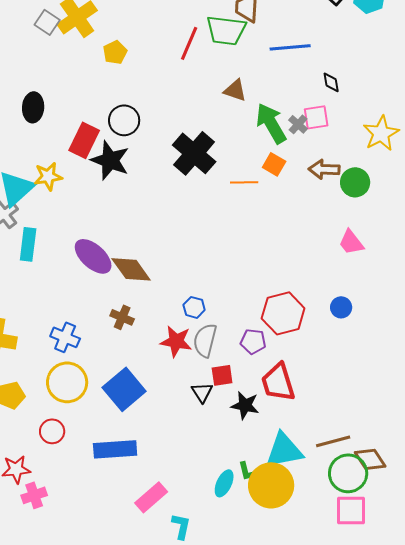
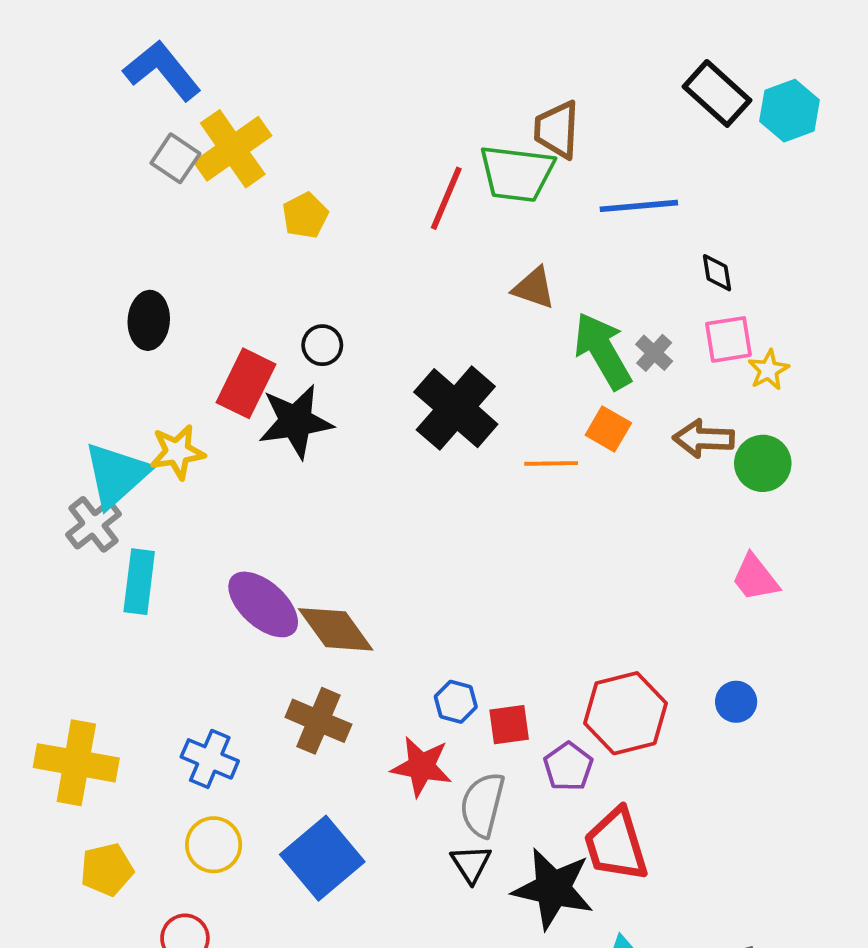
pink square: (316, 117) -> (728, 339), moved
black circle: (124, 120) -> (322, 345), size x0.7
yellow star: (381, 133) -> (768, 370), moved, size x0.6
black star: (110, 160) -> (296, 421), turned -30
brown cross: (122, 317) -> (318, 721), size x1.4
gray semicircle: (205, 340) -> (482, 805), moved
purple pentagon: (253, 341) -> (568, 767), turned 30
red square: (222, 375) -> (509, 725), moved
yellow circle: (67, 382) -> (214, 845), size x0.7
black star: (245, 405) -> (553, 889), size x1.5

